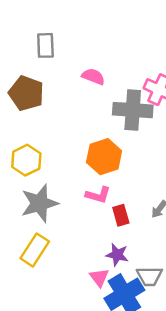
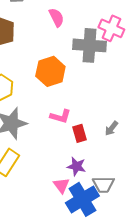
pink semicircle: (93, 77) -> (56, 17), turned 42
orange hexagon: (104, 157) -> (50, 71), moved

